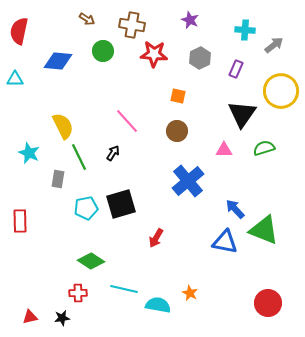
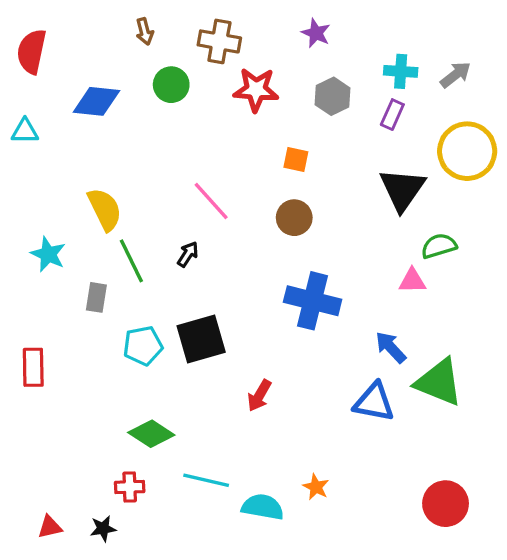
brown arrow: (87, 19) -> (145, 31), turned 42
cyan cross: (245, 30) -> (401, 71), moved
pink triangle: (224, 150) -> (412, 281), moved
blue cross: (188, 181) -> (313, 301), turned -36

